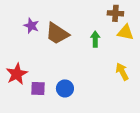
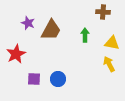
yellow triangle: (126, 32) -> (112, 43), moved
brown trapezoid: (57, 34) -> (51, 30), turned -95
red star: (17, 74) -> (16, 54), moved

